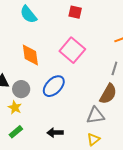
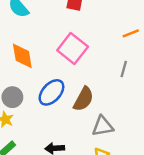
brown semicircle: (108, 94) -> (83, 99), moved

